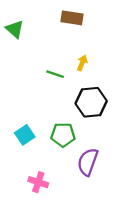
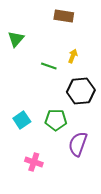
green triangle: (15, 29) -> (16, 39), moved, turned 30

